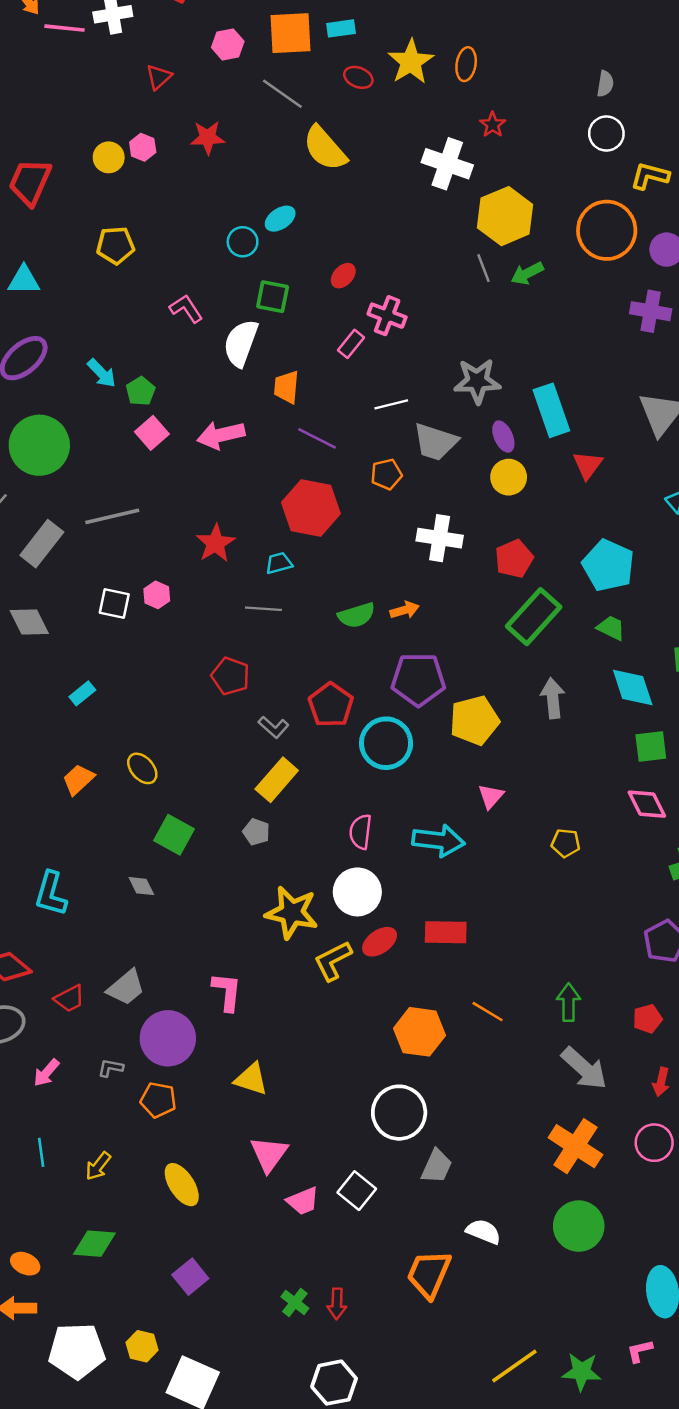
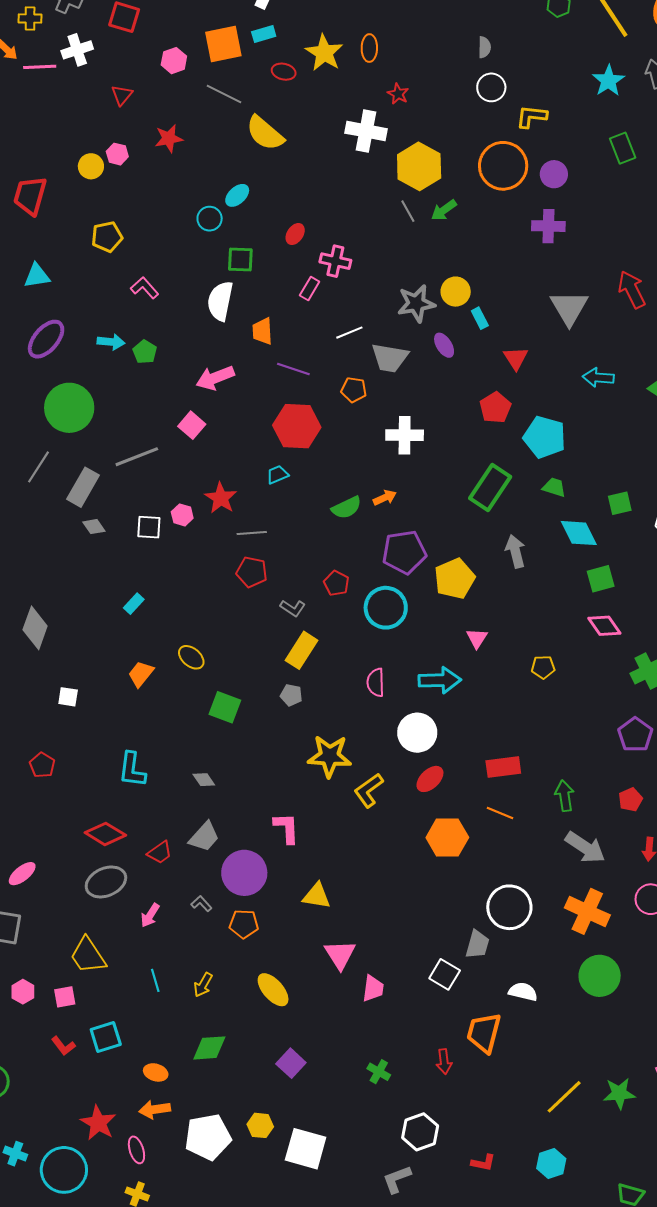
pink L-shape: (186, 309) -> (145, 288), moved
cyan arrow: (102, 373) -> (111, 342), turned -32
cyan rectangle: (551, 410) -> (480, 318), size x0.5
pink square: (152, 433) -> (192, 425), moved
orange pentagon: (386, 474) -> (354, 390), turned 30
yellow circle: (509, 477) -> (456, 292), moved
red star: (215, 543) -> (221, 498), moved
red pentagon: (514, 559) -> (495, 408), moved
gray line: (263, 609) -> (252, 533), moved
gray diamond: (29, 622) -> (94, 527), moved, size x0.7
red pentagon: (331, 705) -> (336, 583), size x0.7
gray diamond: (141, 886) -> (204, 780), moved
white circle: (357, 892) -> (417, 733), moved
red rectangle: (446, 932) -> (503, 767), moved
red ellipse: (380, 942) -> (430, 779), moved
gray L-shape: (111, 1068) -> (201, 904), turned 45
white circle: (399, 1113) -> (509, 907), moved
white square: (357, 1191) -> (445, 974), moved
pink trapezoid: (303, 1201) -> (373, 988), turned -52
red arrow: (337, 1304) -> (444, 1061), moved

